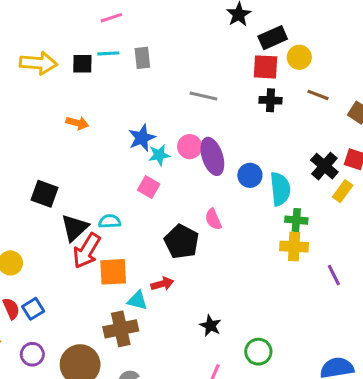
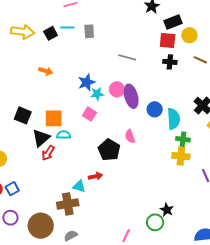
black square: (82, 64) -> (51, 33), turned -32
red arrow: (87, 251) -> (48, 153), size x0.7
orange square: (113, 272) -> (54, 118), moved
black star: (210, 326) -> (167, 210), moved

